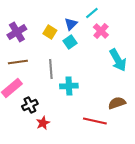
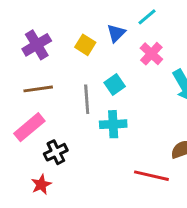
pink cross: (101, 31) -> (151, 54), moved
cyan square: (70, 42) -> (115, 85), moved
red star: (43, 123) -> (41, 184), moved

